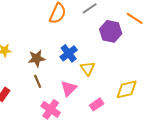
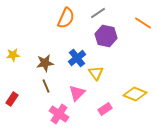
purple hexagon: (111, 31) -> (106, 36), moved
yellow diamond: (127, 89) -> (135, 94), turned 35

